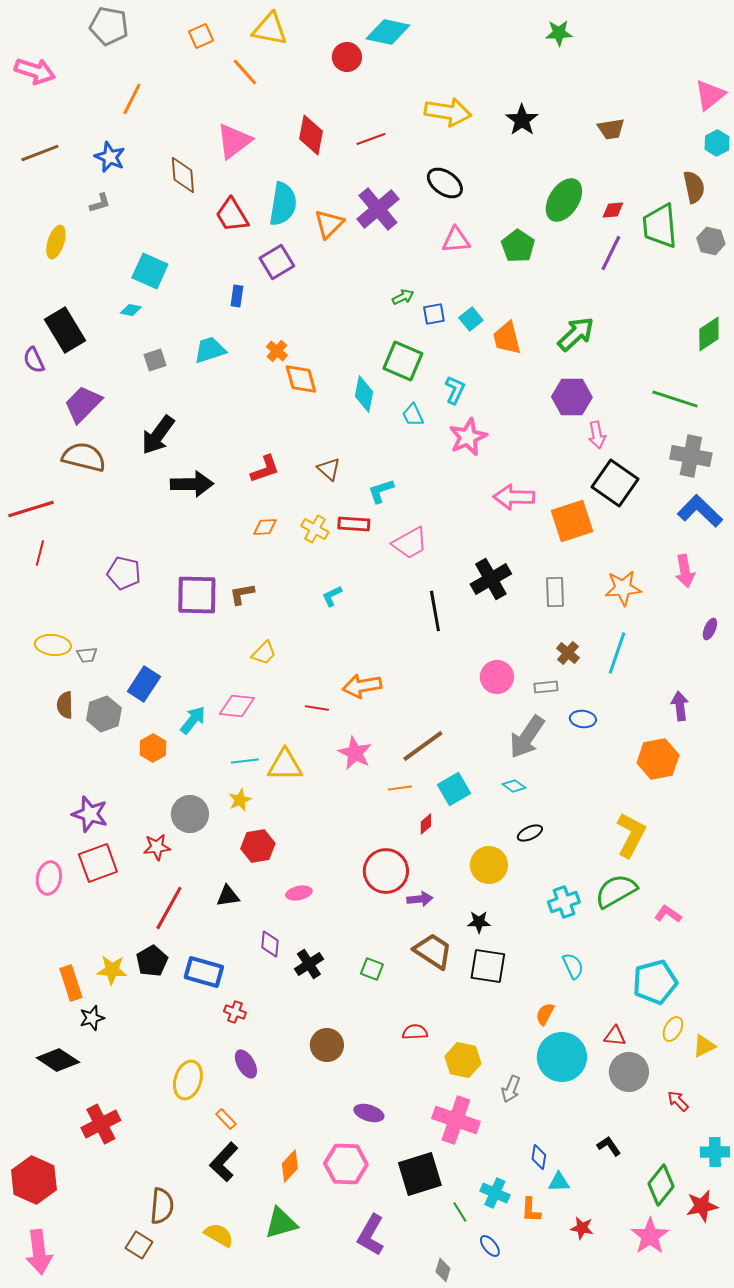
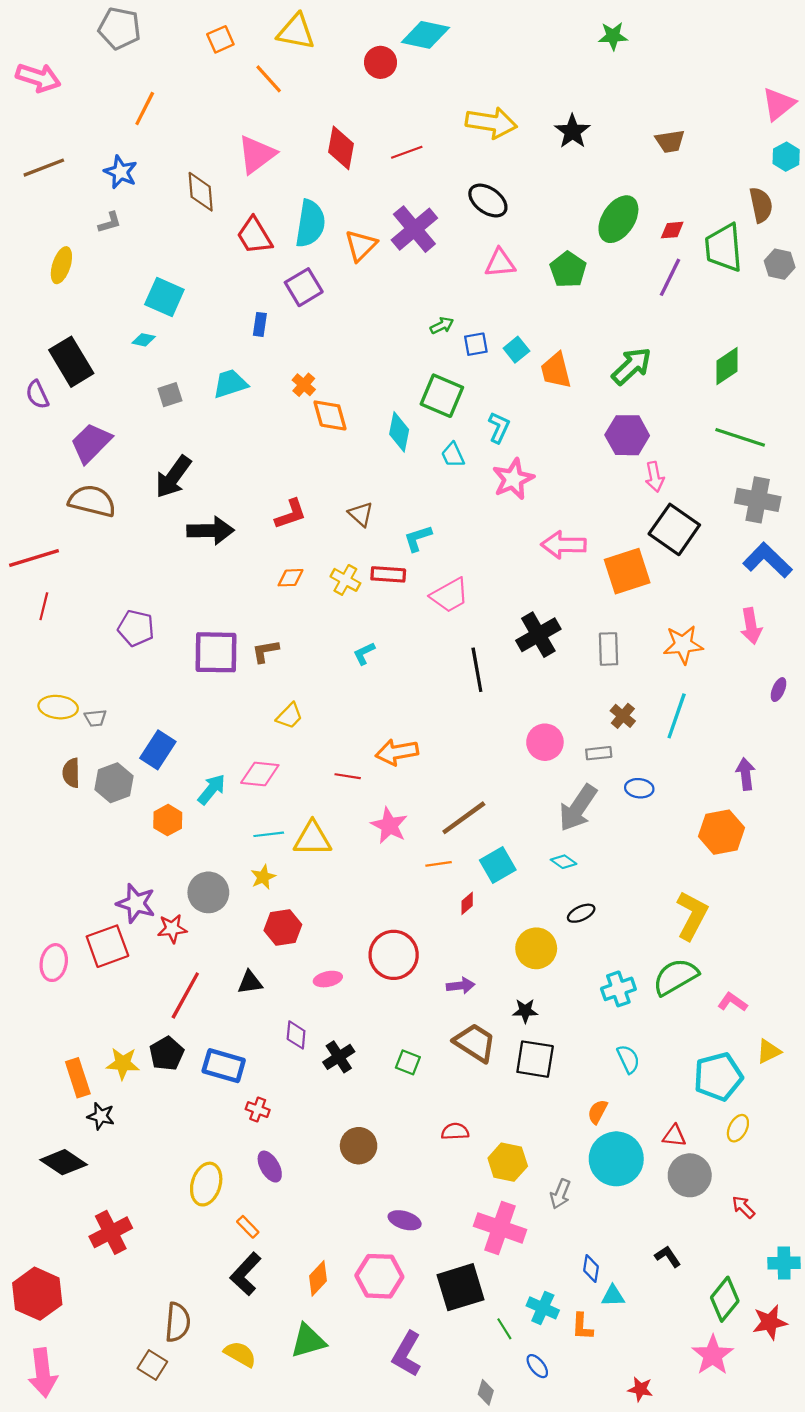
green diamond: (709, 334) -> (727, 366), moved
purple star: (90, 814) -> (136, 903), moved
red circle: (386, 871) -> (394, 955), moved
black star: (92, 1018) -> (101, 1116), turned 30
yellow triangle: (704, 1046) -> (769, 1051), moved
red star: (582, 1228) -> (640, 1389), moved

